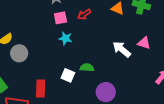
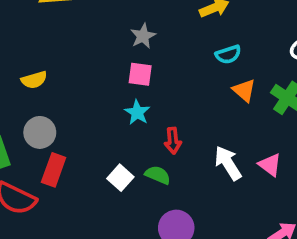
red arrow: (84, 14) -> (173, 141), moved, turned -80
gray circle: (19, 53) -> (40, 132), moved
red rectangle: (41, 89) -> (54, 170), moved

